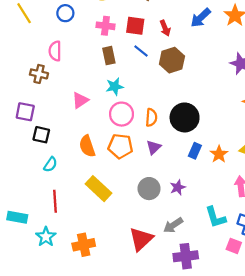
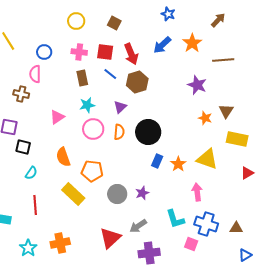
blue circle: (65, 13) -> (44, 52), moved
red arrow: (165, 28) -> (131, 54), size x1.5
orange pentagon: (120, 146) -> (92, 171), moved
purple triangle: (154, 147) -> (120, 107), moved
cyan star: (46, 237) -> (28, 248), moved

